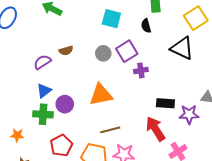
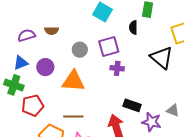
gray circle: (103, 53) -> (80, 50), moved
purple circle: (65, 104) -> (45, 67), moved
red pentagon: (61, 146) -> (33, 105), moved

